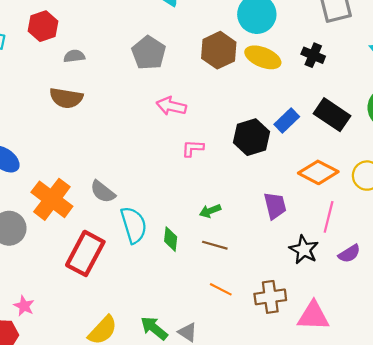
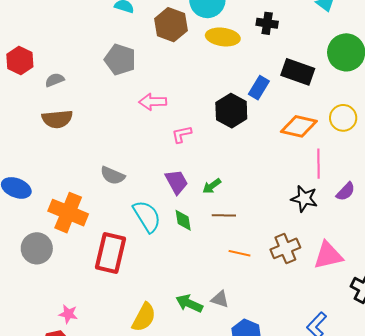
brown hexagon: (219, 50) -> (171, 25), moved
gray semicircle: (103, 192) -> (113, 176), moved
purple trapezoid: (275, 206) -> (177, 182), moved

